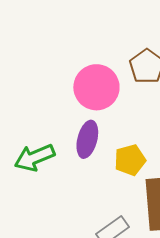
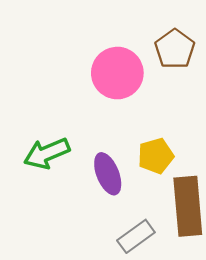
purple ellipse: (87, 139) -> (108, 174), moved, turned -36

